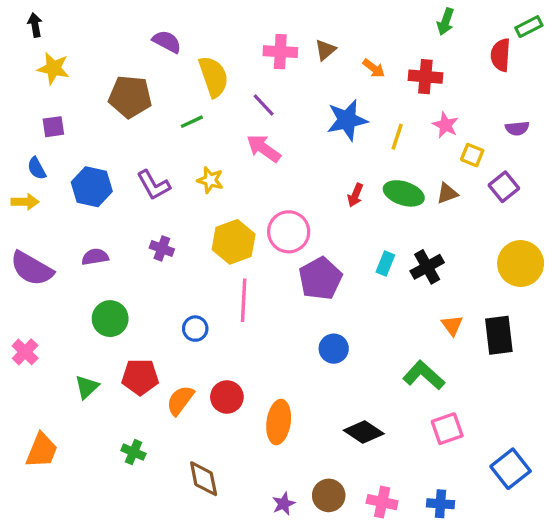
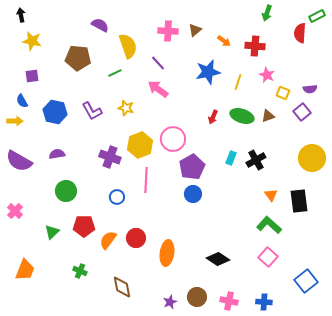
purple semicircle: (517, 128) -> (310, 89), moved
purple cross: (162, 248) -> (110, 157), moved, size x1.5
blue circle: (334, 349) -> (193, 194), moved
green L-shape: (424, 375) -> (269, 225), moved
pink square: (447, 429) -> (268, 257), turned -30

